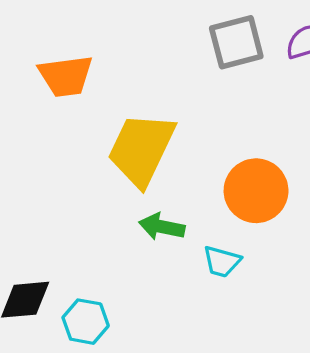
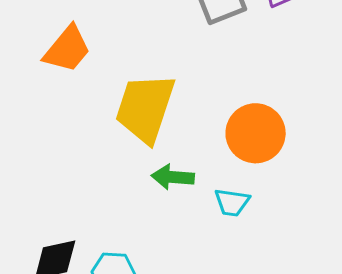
orange trapezoid: (66, 76) -> (67, 49), turned -36

